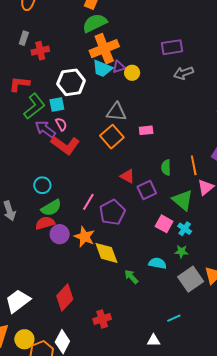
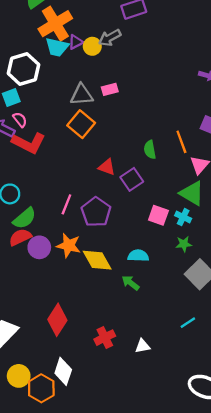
gray arrow: (184, 73) -> (110, 38), moved
pink rectangle: (146, 130) -> (110, 89), moved
green triangle: (183, 200) -> (192, 193), moved
cyan semicircle: (157, 263) -> (138, 256), moved
white triangle: (154, 340) -> (143, 346), moved

